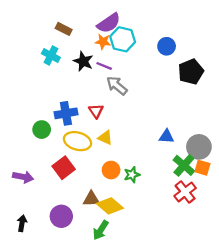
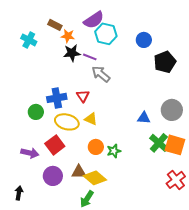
orange star: (103, 42) -> (68, 36), moved
cyan cross: (51, 56) -> (29, 40), moved
black star: (83, 61) -> (72, 53), turned -30
gray circle: (199, 147) -> (172, 110), moved
orange square: (202, 168) -> (175, 145), size x1.5
purple arrow: (23, 177) -> (30, 153), moved
red cross: (185, 192) -> (176, 180), moved
purple circle: (61, 216) -> (53, 176), moved

